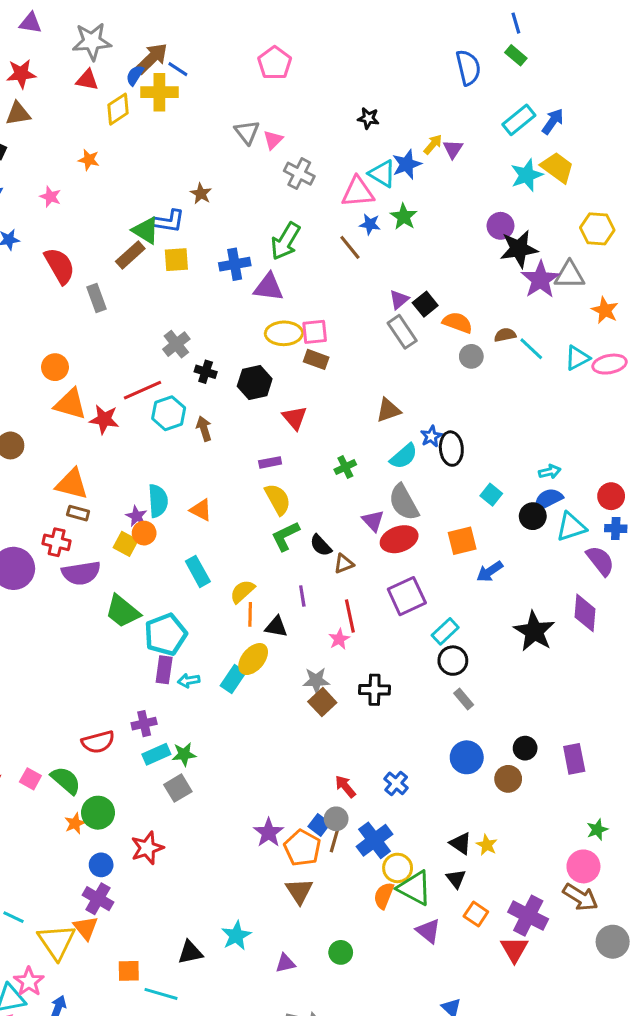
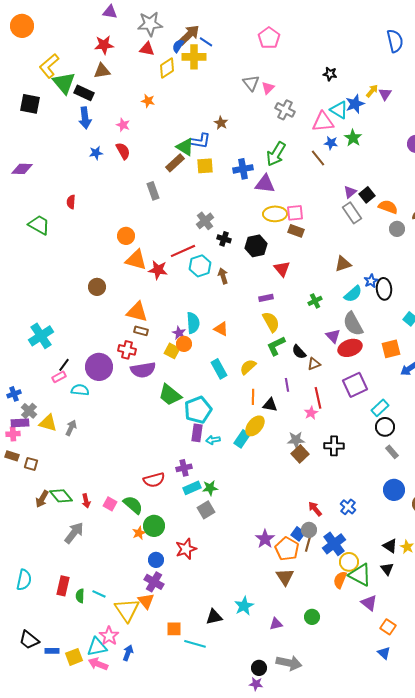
red semicircle: (60, 266) -> (123, 151), moved, size x0.7
yellow semicircle: (242, 591) -> (248, 367), moved
orange square: (476, 914) -> (388, 627), moved

